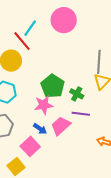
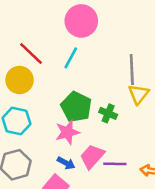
cyan line: (30, 28) -> (71, 58), moved
purple line: (81, 114) -> (115, 164), moved

